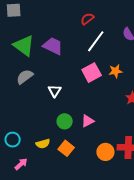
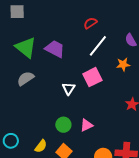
orange star: (116, 71) -> (123, 64), moved
white triangle: (55, 91) -> (69, 89), moved
yellow semicircle: (43, 144) -> (41, 146), turned -40

